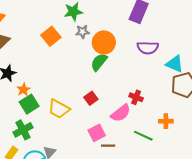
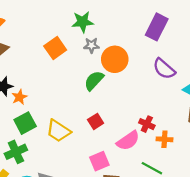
purple semicircle: (148, 48) -> (164, 69), turned 35
green semicircle: (99, 62) -> (94, 81), moved
orange star: (24, 90) -> (19, 97), moved
orange cross: (166, 121) -> (164, 139), moved

